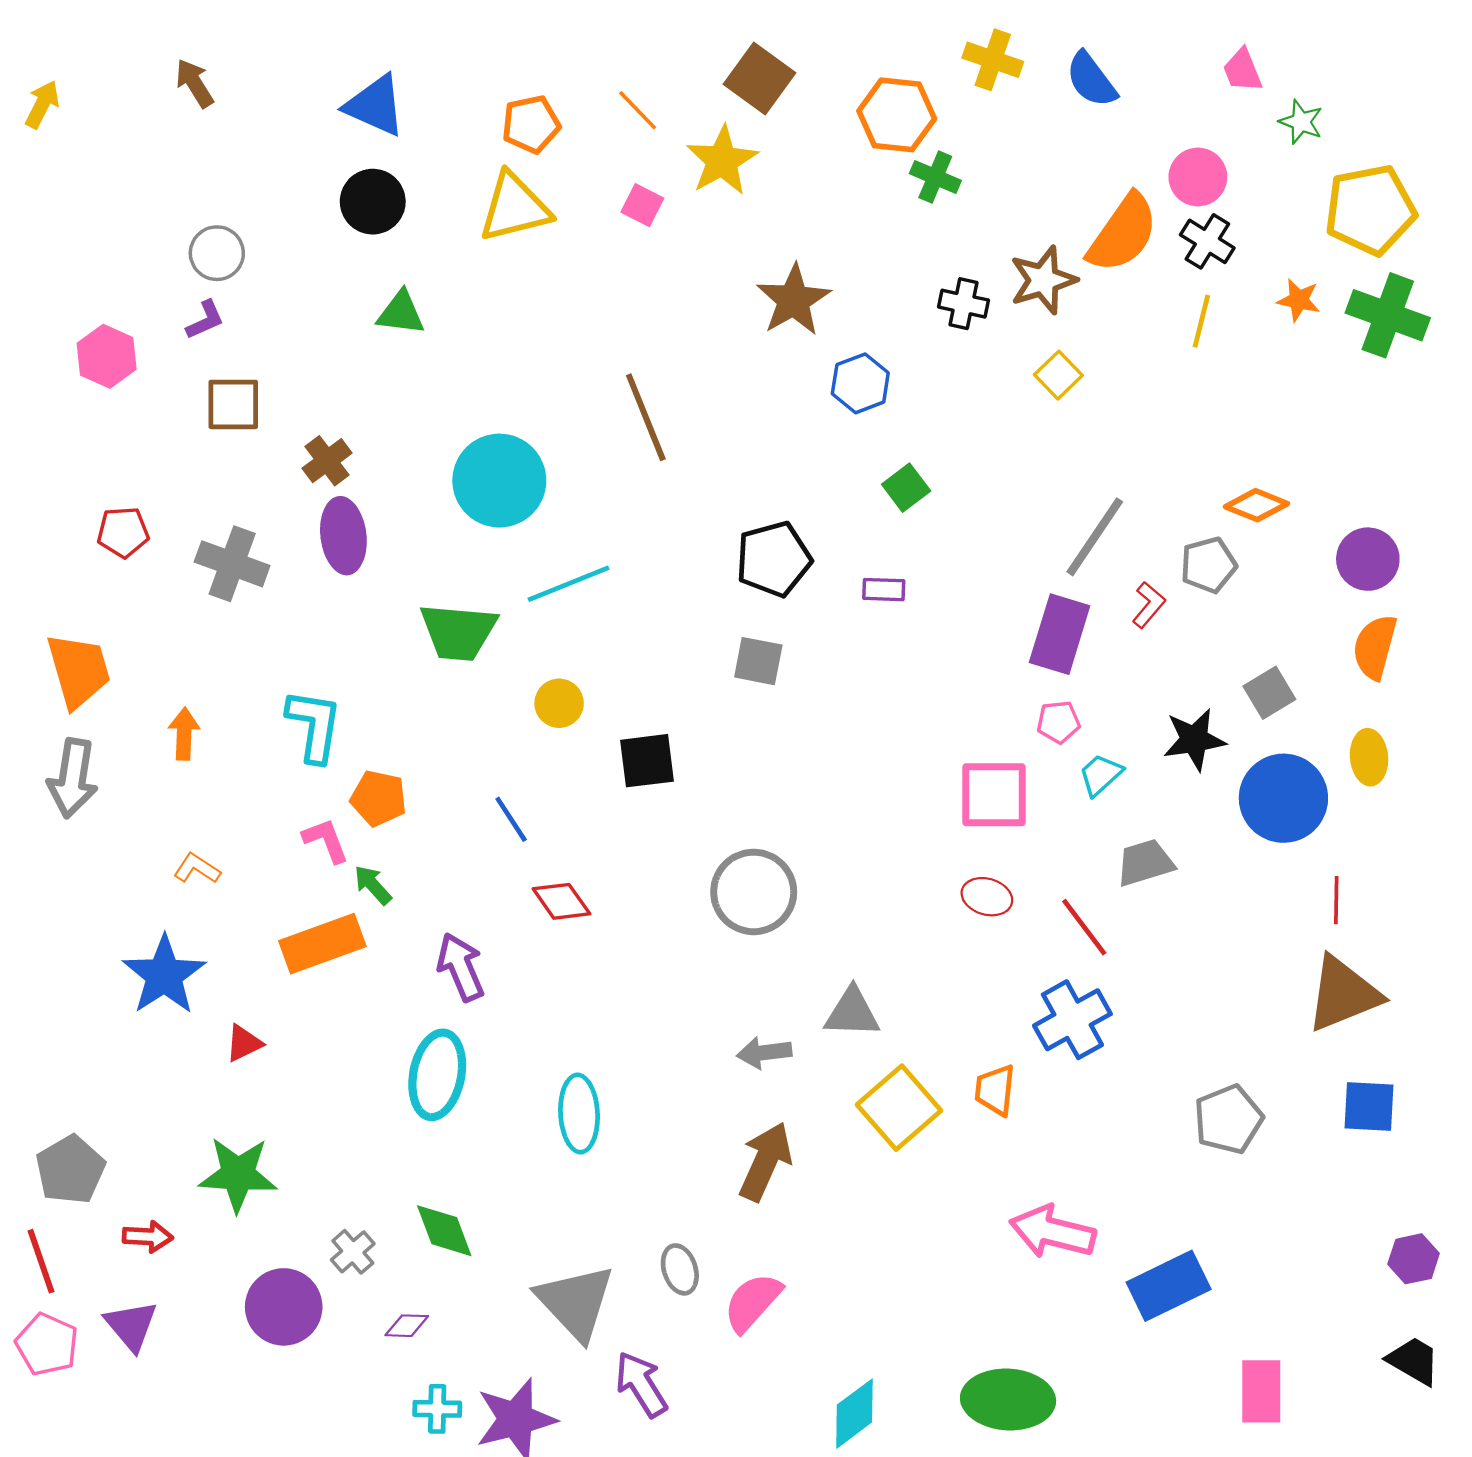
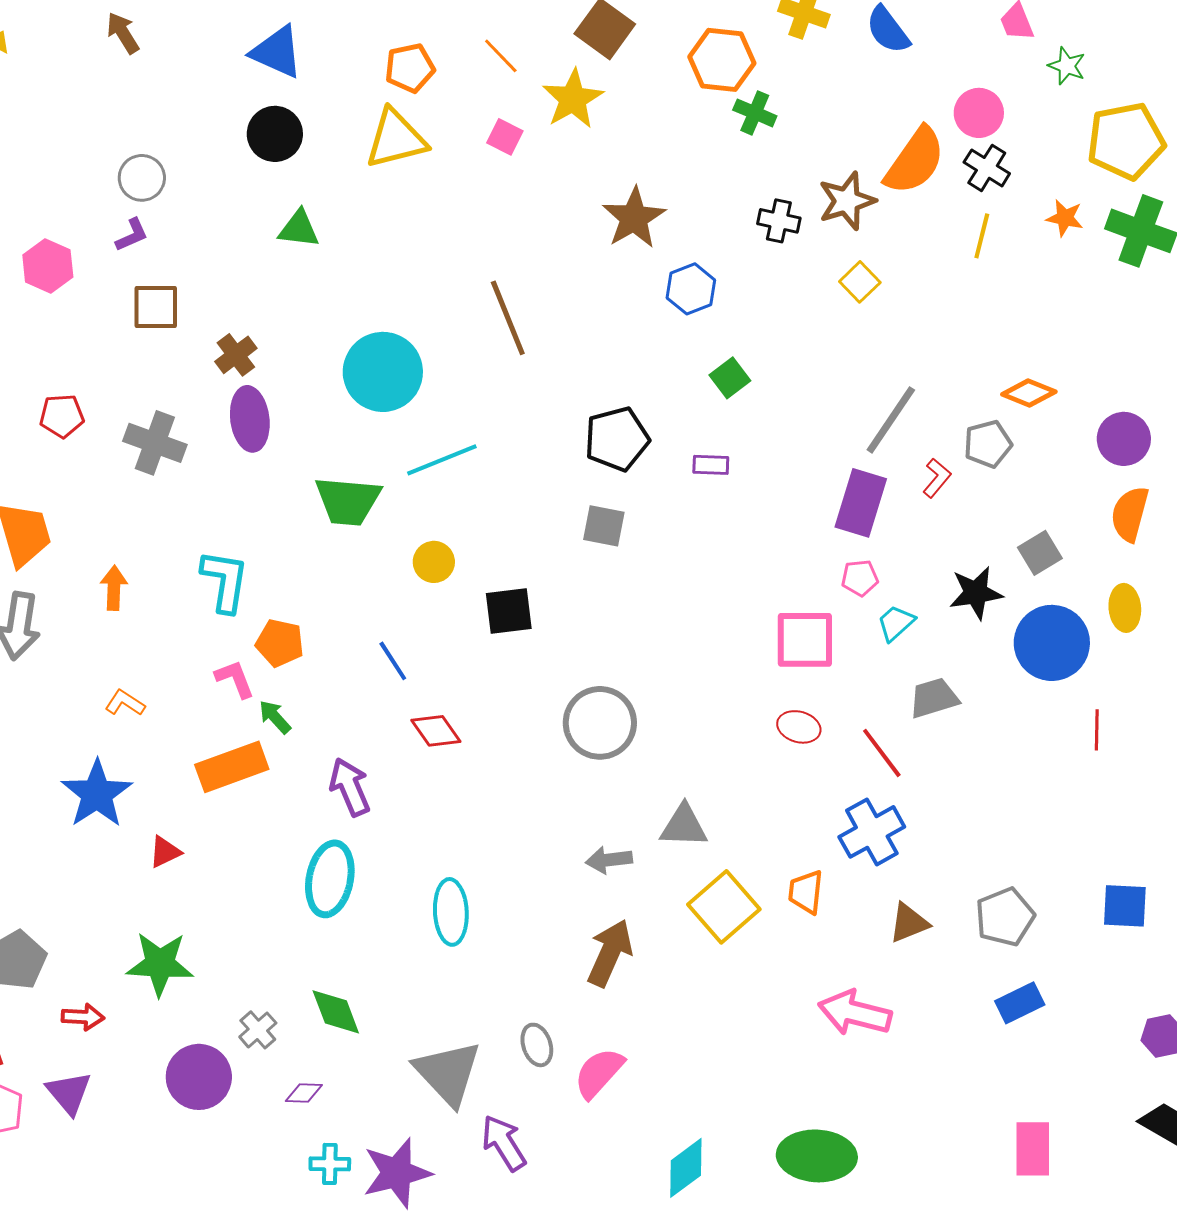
brown triangle: (1343, 994) -> (909, 923), moved, size x0.6
blue rectangle: (1169, 1286) -> (1020, 1003), moved, size x0.7

